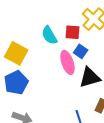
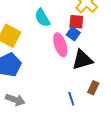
red square: (73, 32) -> (76, 22), moved

